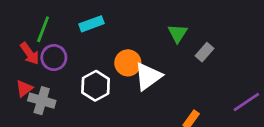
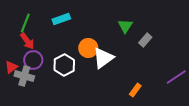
red arrow: (30, 53) -> (27, 41), moved
purple circle: (54, 58) -> (33, 60), moved

